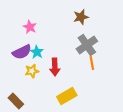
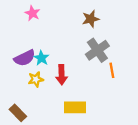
pink star: (30, 27) -> (32, 13), moved
orange line: (92, 63) -> (112, 70), moved
yellow rectangle: (67, 96) -> (75, 107), turned 30

